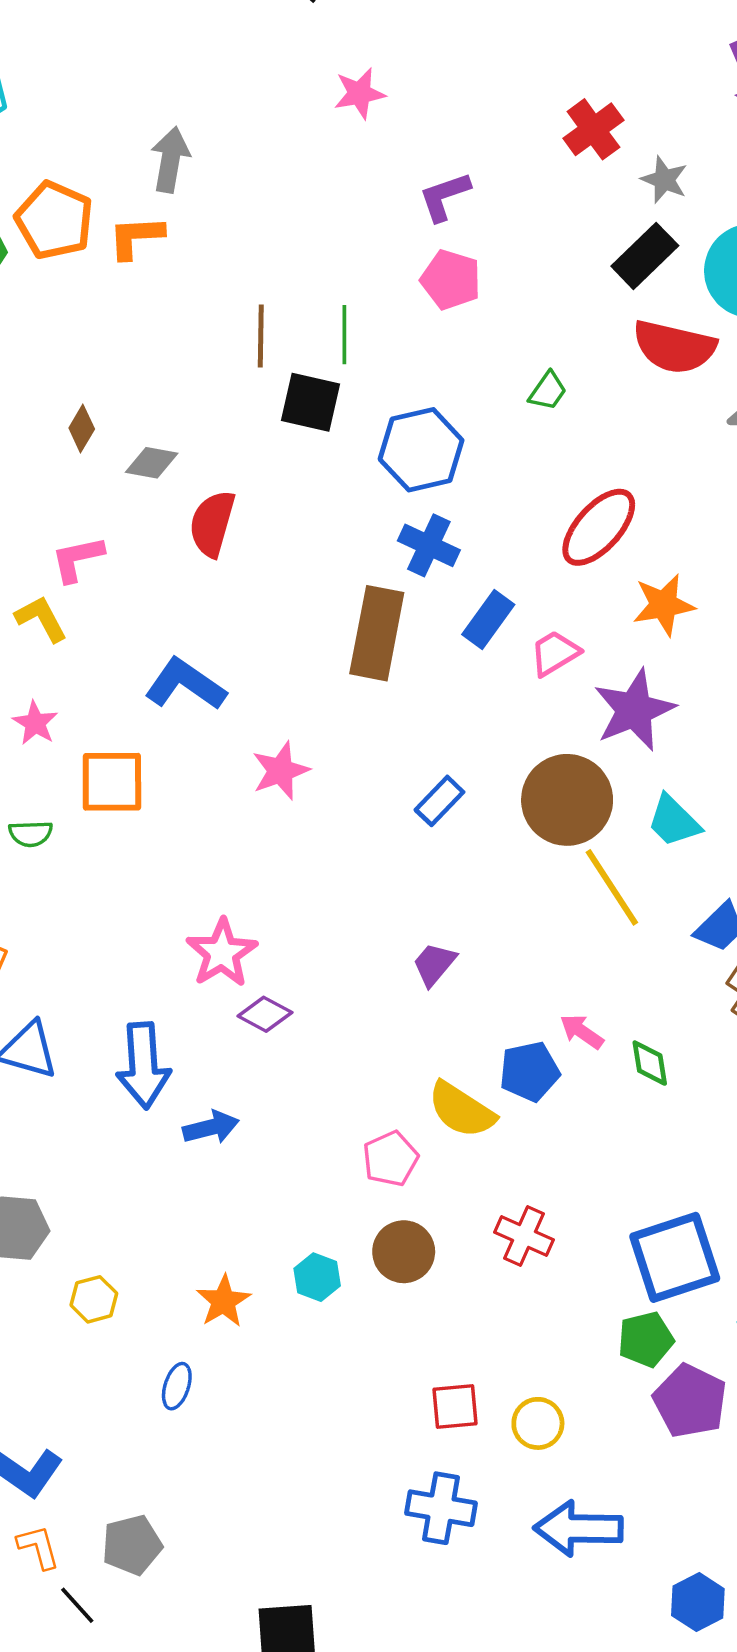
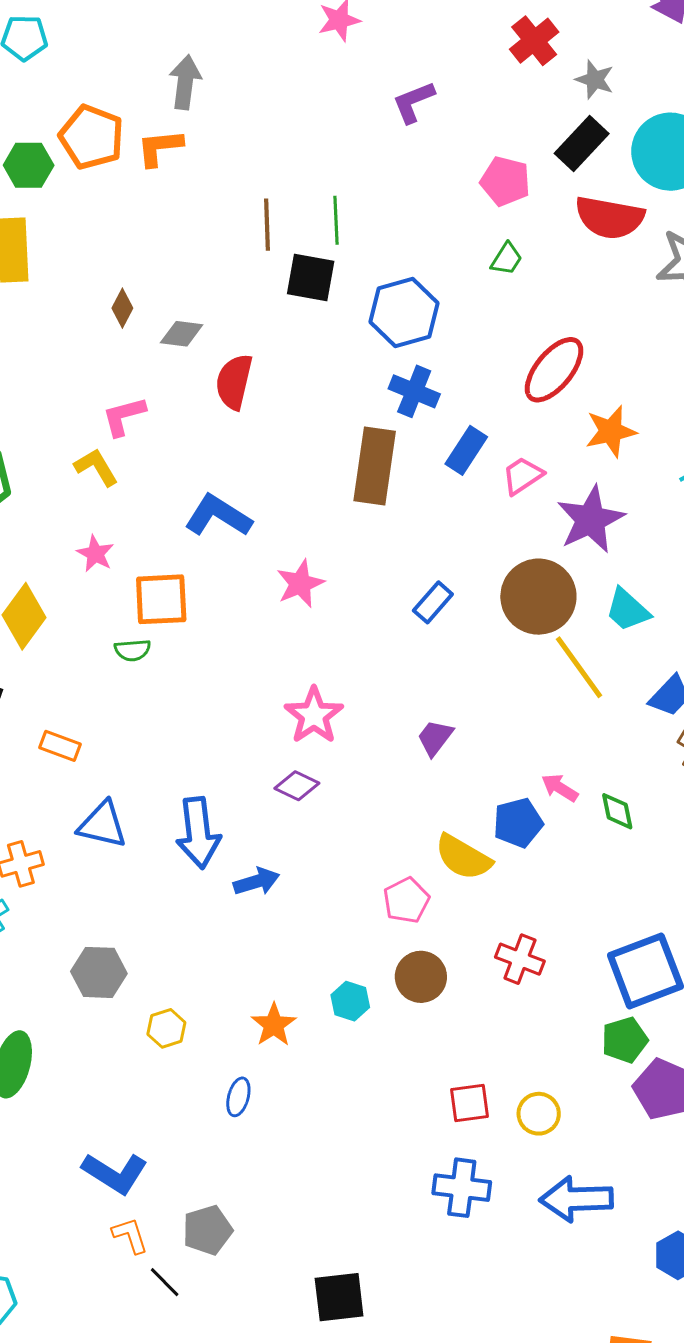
pink pentagon: (451, 280) -> (505, 181), moved
green semicircle: (31, 834) -> (133, 650), moved
pink star: (222, 953) -> (314, 715), moved

